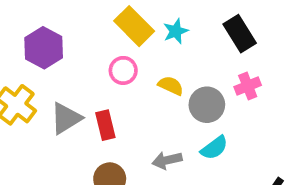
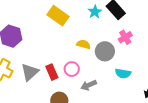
cyan star: (176, 31) -> (95, 12), moved
pink circle: (123, 70) -> (72, 69), moved
cyan semicircle: (214, 148) -> (123, 73), moved, turned 56

